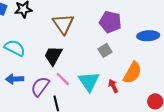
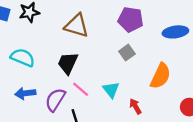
brown triangle: (63, 24) -> (77, 26), turned -35
cyan triangle: (89, 81) -> (111, 90), size x0.7
red arrow: (113, 86) -> (135, 106), moved

